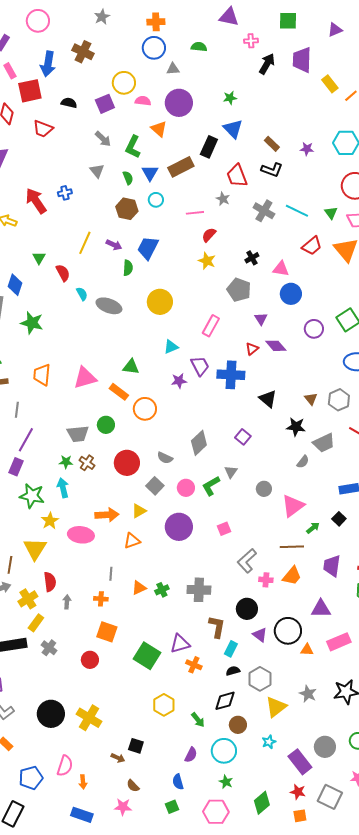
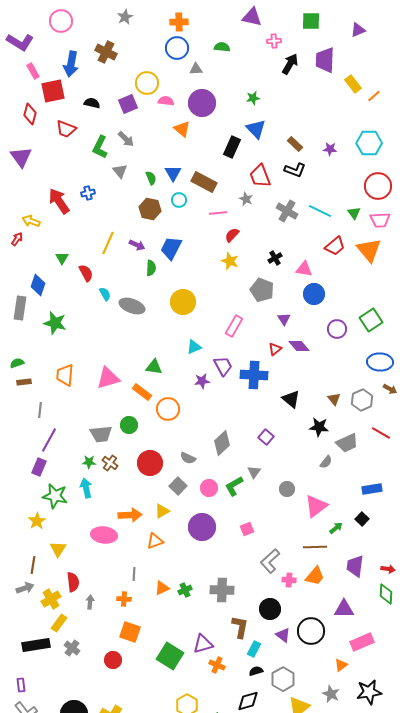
green L-shape: (133, 147) -> (100, 147), moved
brown rectangle: (181, 167) -> (204, 182), moved, turned 55
yellow star: (50, 521) -> (37, 521), moved
yellow triangle: (35, 549) -> (58, 549), size x0.7
orange triangle: (307, 650) -> (341, 665), moved, turned -40

